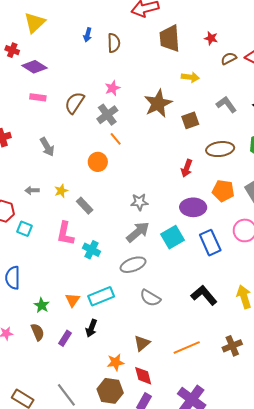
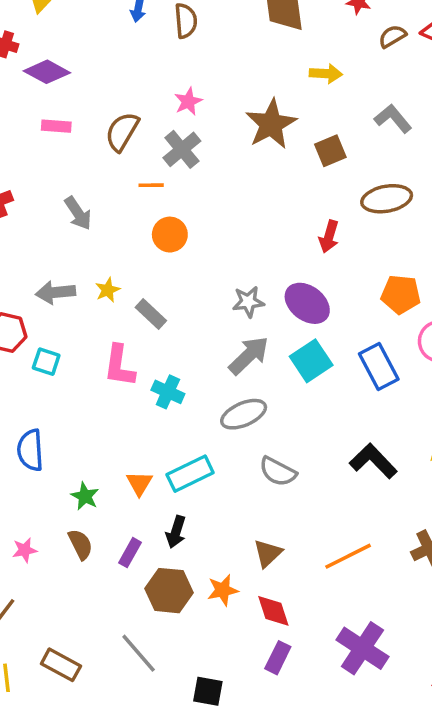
orange line: (116, 139) -> (151, 185), moved, turned -48
gray arrow: (32, 190) -> (56, 292), size x1.5
orange pentagon: (223, 191) -> (401, 294), moved
purple ellipse: (193, 207) -> (307, 303), moved, turned 40
brown hexagon: (110, 391) -> (169, 591), moved

